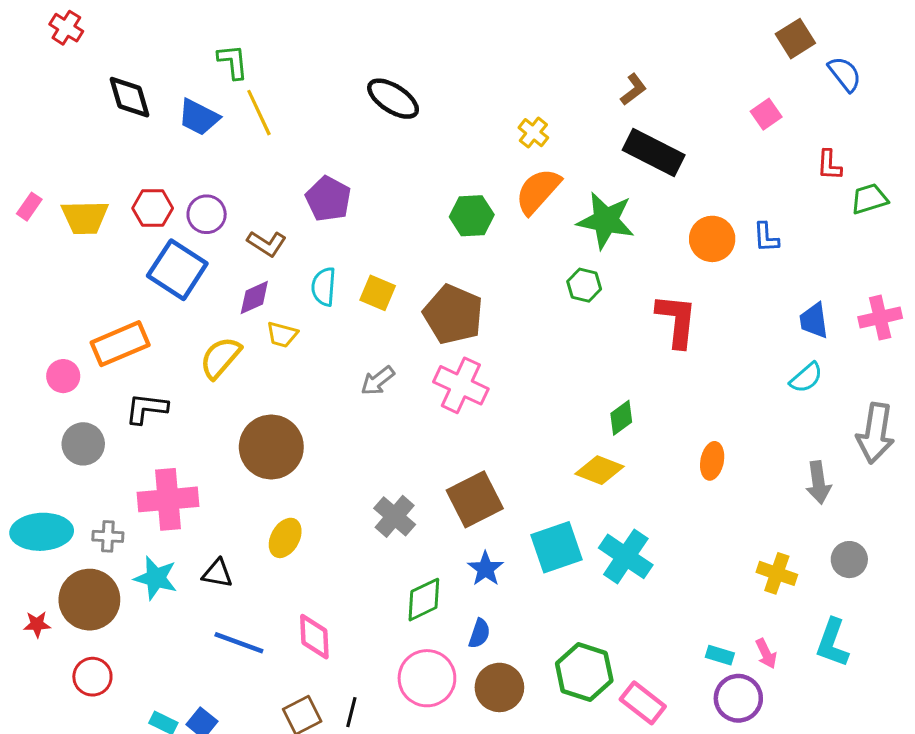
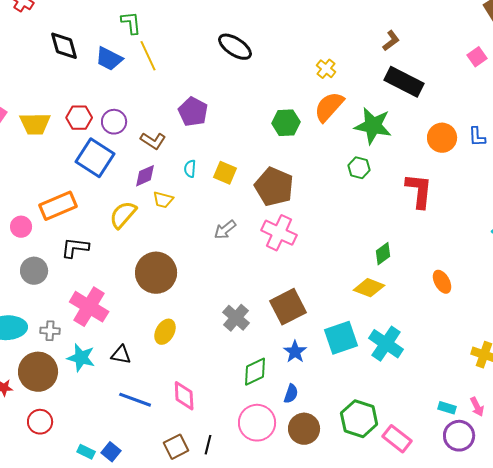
cyan semicircle: (324, 287) -> (190, 169), size x0.7
orange ellipse: (712, 461) -> (442, 282), turned -40
pink cross: (168, 499) -> (89, 307), turned 36

